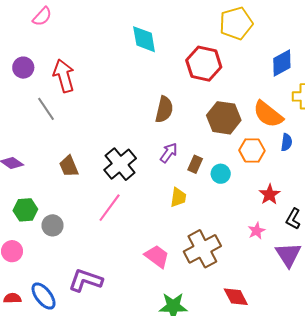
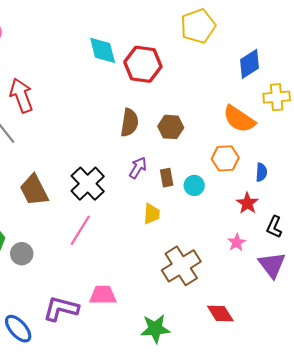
red hexagon: (204, 64) -> (143, 64), moved
brown hexagon: (224, 118) -> (171, 127), moved, size x0.7
blue semicircle: (287, 142) -> (261, 172), moved
brown rectangle: (195, 164) -> (167, 178), turned -30
brown trapezoid: (69, 166) -> (34, 190), size x1.4
pink trapezoid: (157, 256) -> (103, 295), moved, turned -32

